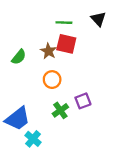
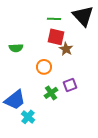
black triangle: (98, 19) -> (83, 16), size x1.6
brown star: (49, 51) -> (66, 49), moved
green semicircle: (19, 57) -> (16, 48), turned 48

